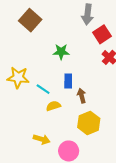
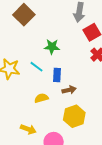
cyan line: (43, 89) -> (36, 67), moved
brown arrow: (82, 96) -> (69, 90), turned 88

